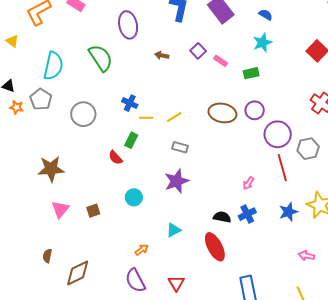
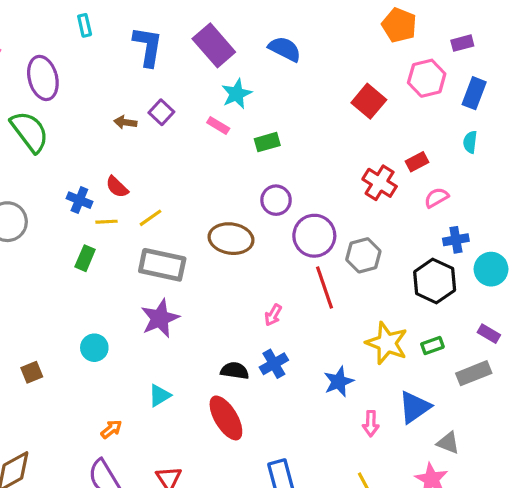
blue semicircle: (266, 15) -> (285, 49), size x1.5
purple ellipse: (128, 25) -> (43, 78), moved
cyan star: (262, 43) -> (237, 94), moved
purple square: (198, 51) -> (161, 112), moved
brown ellipse: (222, 113) -> (231, 239), moved
gray rectangle: (180, 147) -> (162, 265), size x1.8
red semicircle: (116, 158) -> (117, 187), moved
blue star: (288, 212) -> (339, 382), moved
pink arrow: (307, 256) -> (371, 424), turned -98

